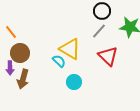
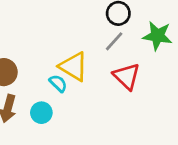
cyan circle: (74, 82) -> (41, 113), moved

